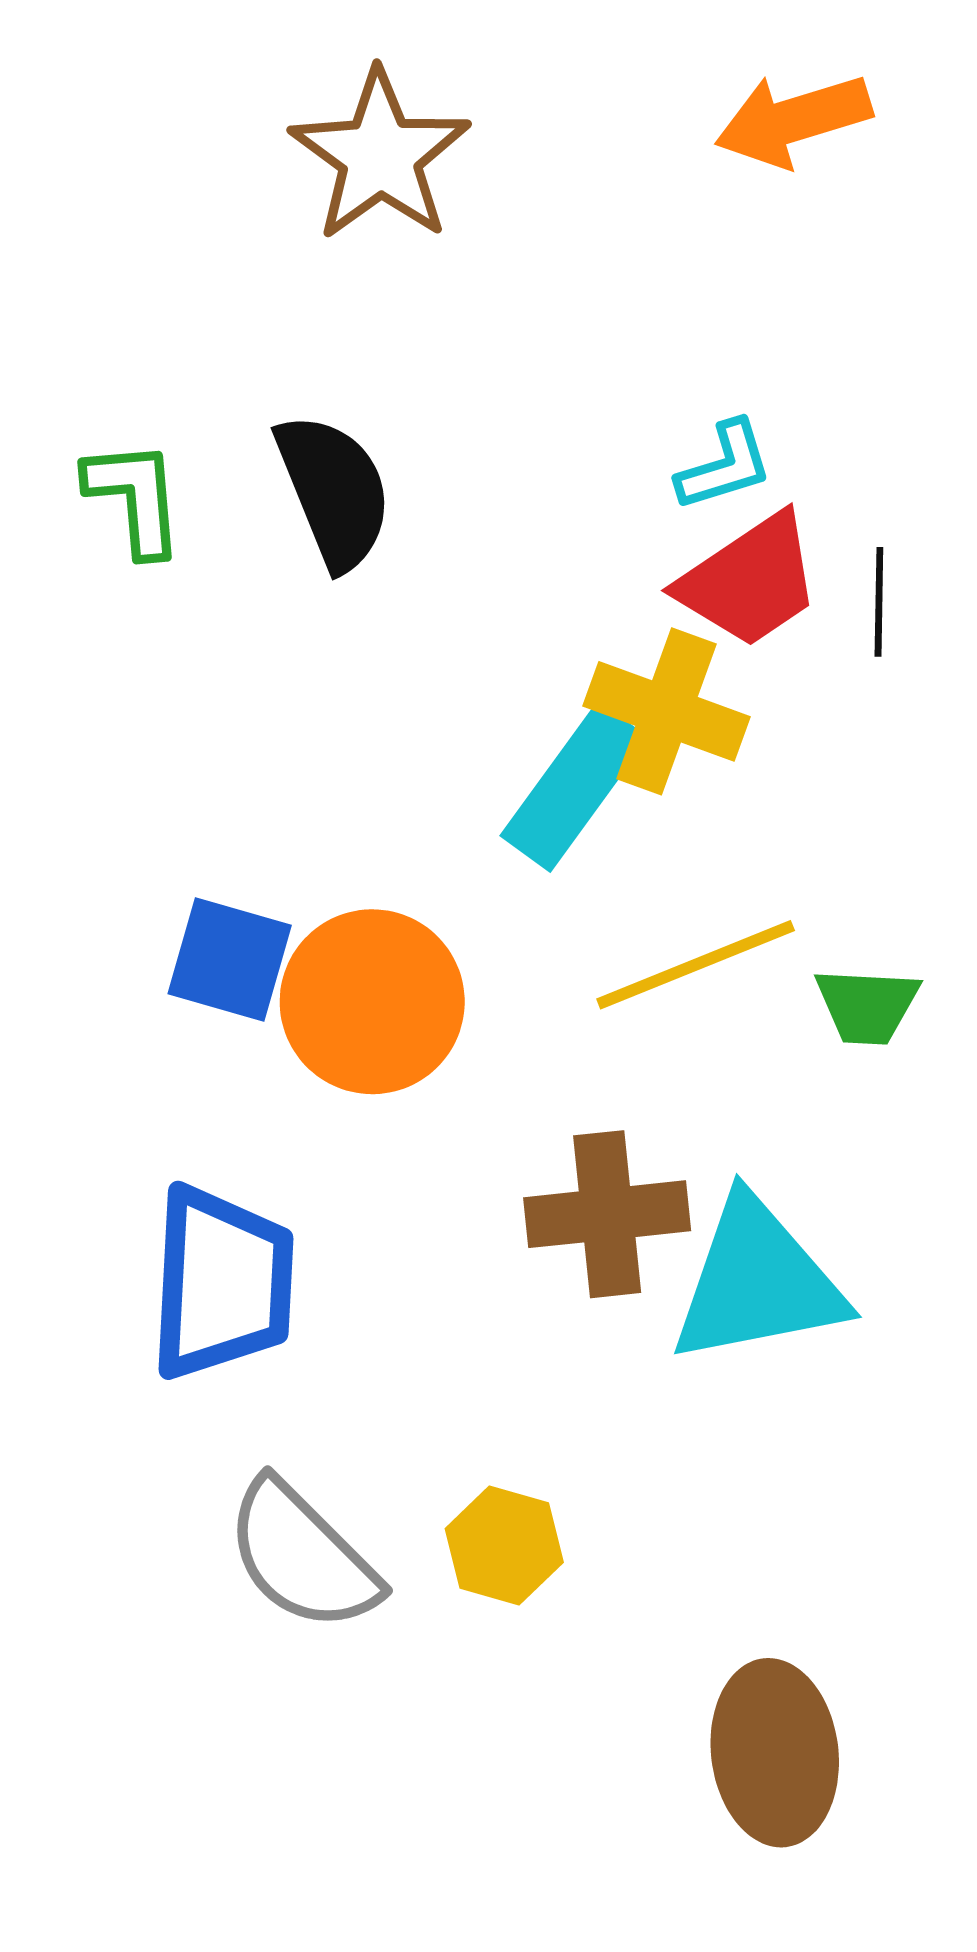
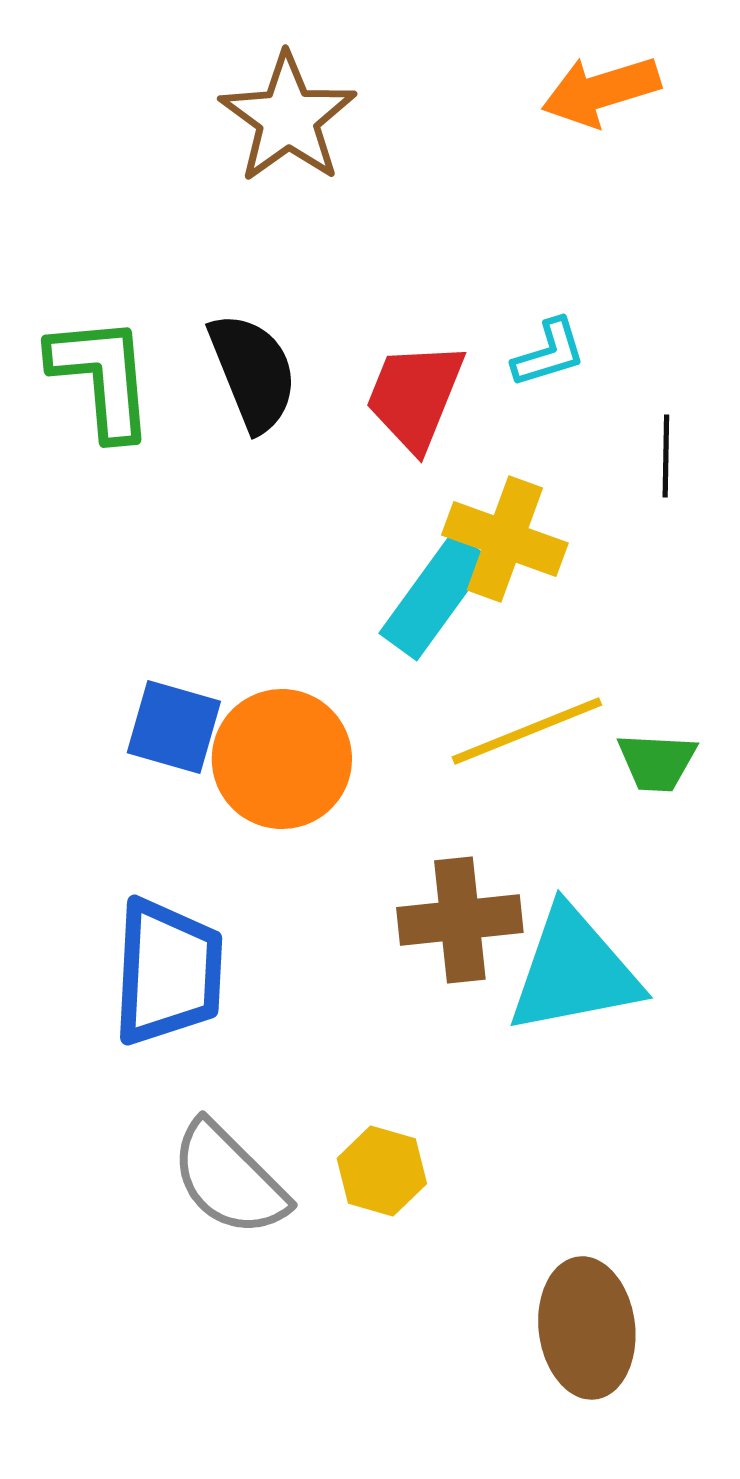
green L-shape: (135, 498) -> (102, 377), size x1.4
red trapezoid: (750, 581) -> (415, 396), moved, turned 146

